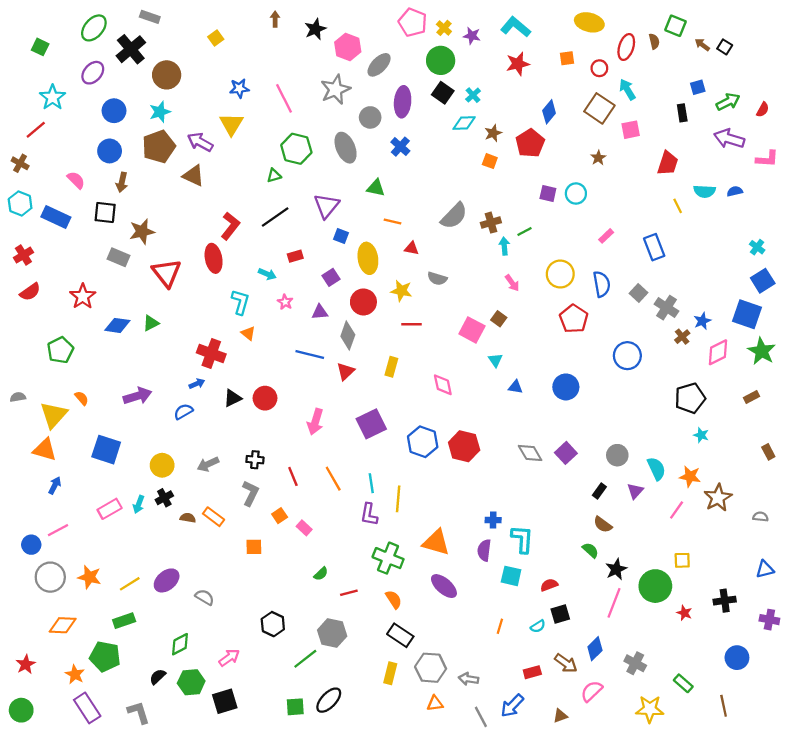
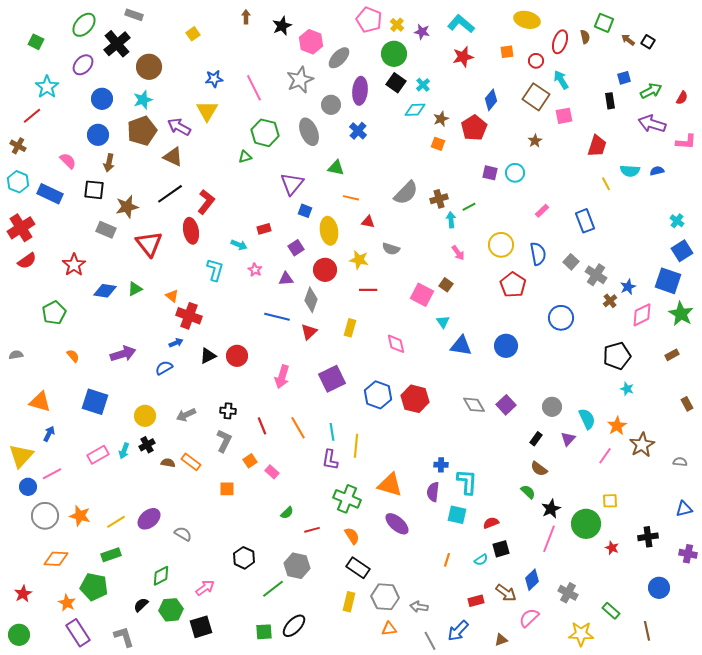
black line: (275, 217) -> (170, 194), moved
red cross: (23, 255) -> (21, 228), size x1.5
orange triangle: (248, 333) -> (172, 296), moved
blue triangle: (516, 387) -> (461, 346), size x1.6
yellow triangle: (54, 415) -> (21, 456), moved
orange star: (690, 476) -> (617, 426), turned 30

